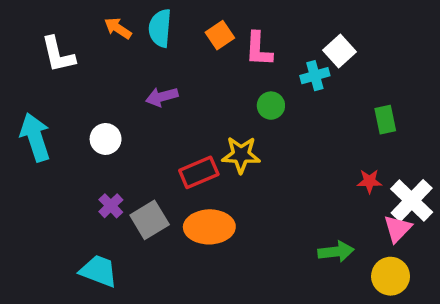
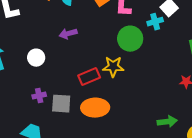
green circle: (271, 106) -> (130, 39), size x1.6
purple cross: (111, 206) -> (39, 96), turned 32
gray square: (150, 220) -> (61, 104), turned 35

